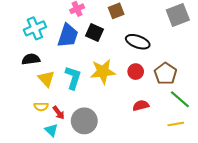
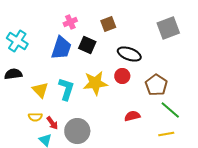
cyan cross: (35, 28) -> (17, 41), moved, turned -35
black semicircle: (31, 59) -> (13, 74), moved
red circle: (136, 72) -> (122, 76), moved

